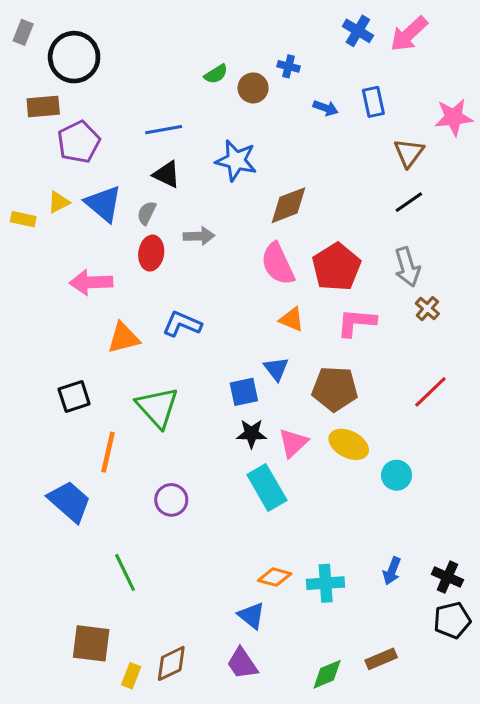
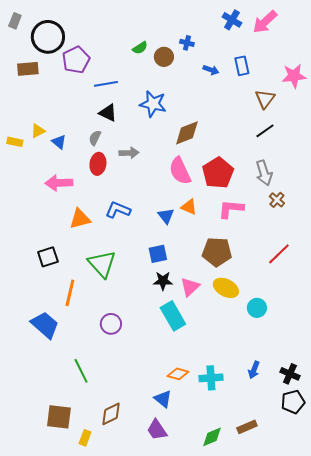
purple pentagon: (79, 142) -> (76, 60), moved
blue triangle: (103, 204) -> (59, 142), moved, size x0.6
blue triangle: (276, 369) -> (166, 216), moved
brown diamond: (171, 663) -> (111, 414), moved

